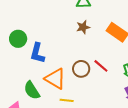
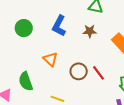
blue L-shape: (37, 53) -> (59, 26), moved
orange triangle: (55, 79) -> (50, 59), moved, size x0.7

